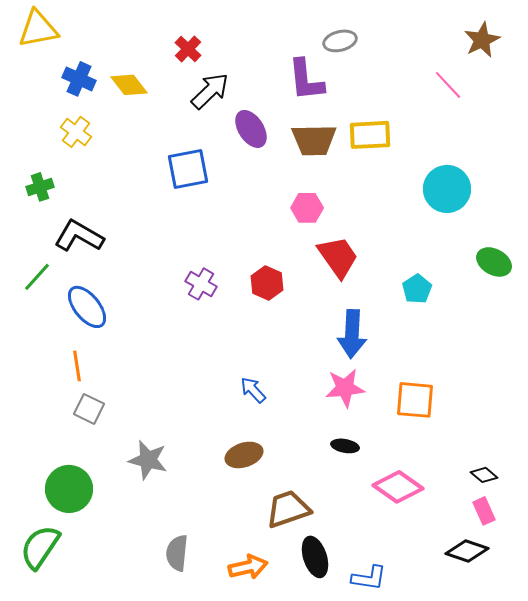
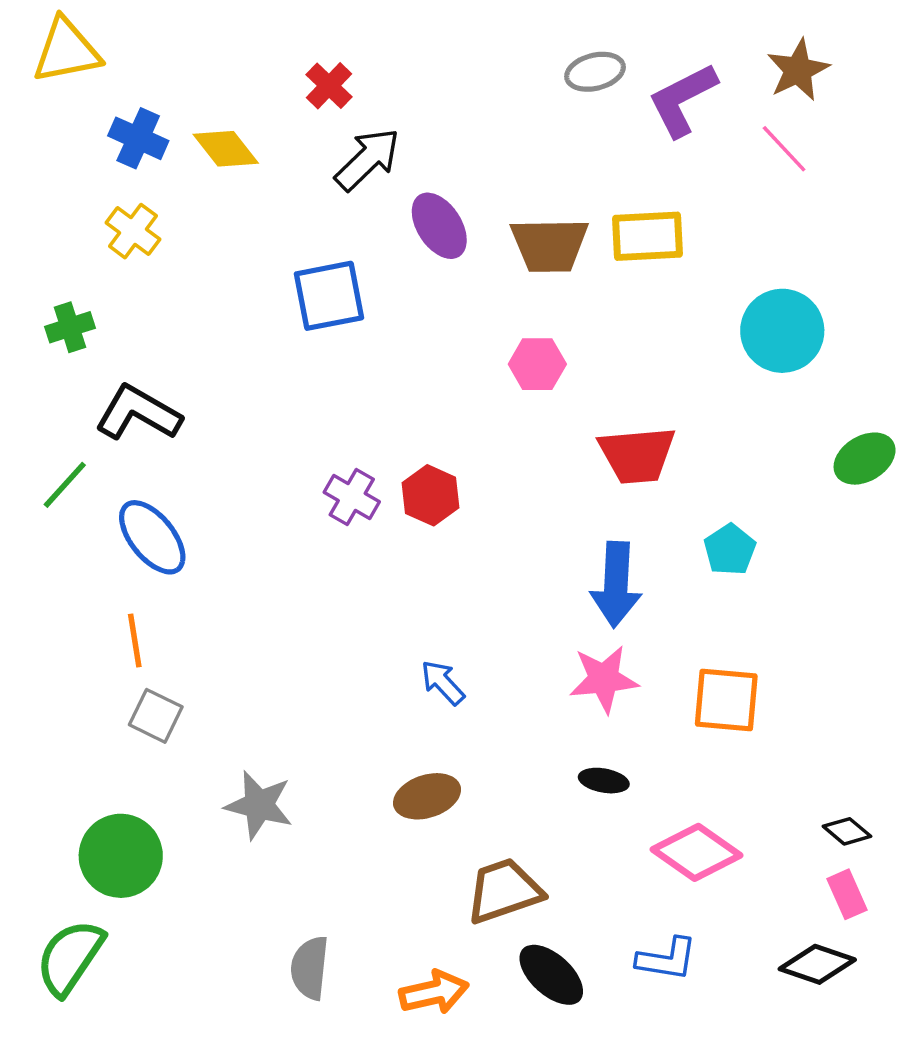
brown star: (482, 40) -> (798, 70), moved
purple L-shape: (306, 80) -> (683, 100), moved, turned 69
red trapezoid: (338, 257) -> (637, 455), moved, turned 120
green ellipse: (494, 262) -> (865, 459), turned -60
red hexagon: (267, 283) -> (430, 495), moved
cyan pentagon: (417, 289) -> (730, 550), moved
black ellipse: (315, 557) -> (551, 975), turned -30
blue L-shape: (369, 578) -> (667, 959), moved

